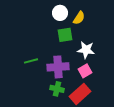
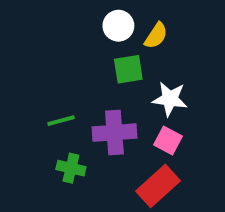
pink square: (85, 71) -> (168, 140), turned -32
green cross: (57, 89) -> (71, 168), moved

